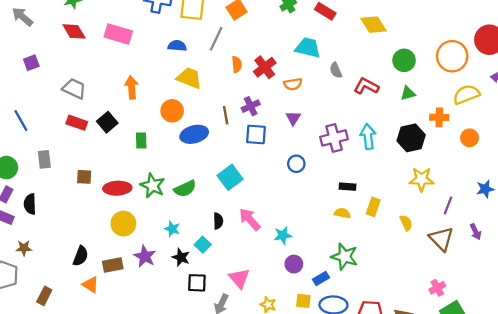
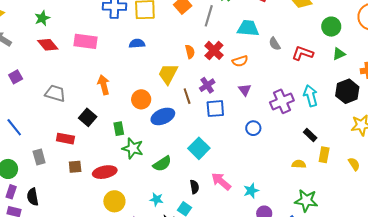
gray line: (216, 39) -> (209, 16), moved
yellow trapezoid: (189, 78) -> (168, 74), moved, turned -75
red rectangle: (77, 123) -> (65, 139), moved
green star: (153, 186) -> (133, 148), moved
black rectangle: (348, 187) -> (310, 135), moved, turned 48

